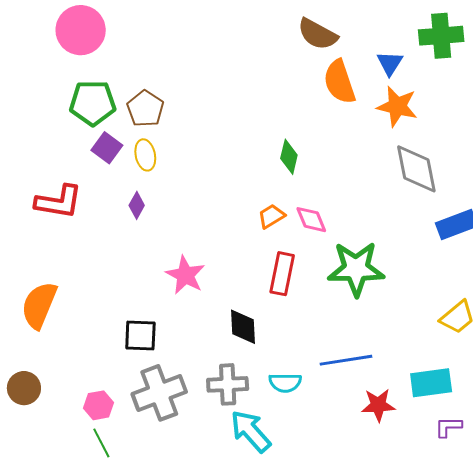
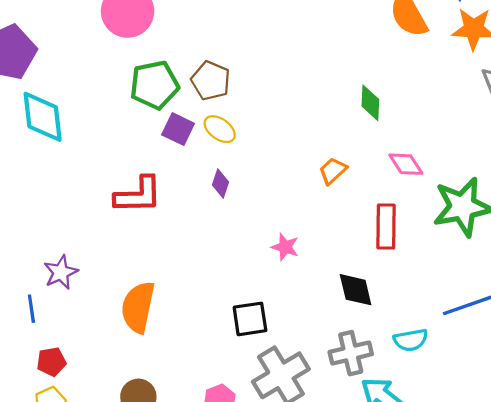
yellow ellipse: (145, 155) -> (220, 129), turned -32
orange trapezoid: (271, 216) -> (333, 171), moved
pink star: (185, 275) -> (285, 247), size x0.7

